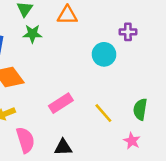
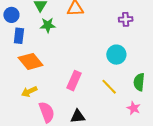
cyan circle: (104, 54) -> (116, 55), moved
pink rectangle: (61, 103) -> (74, 81), turned -30

